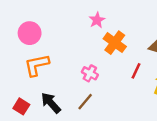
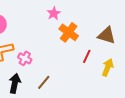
pink cross: (90, 73) -> (25, 58), moved
black arrow: (51, 103) -> (15, 83), turned 54

